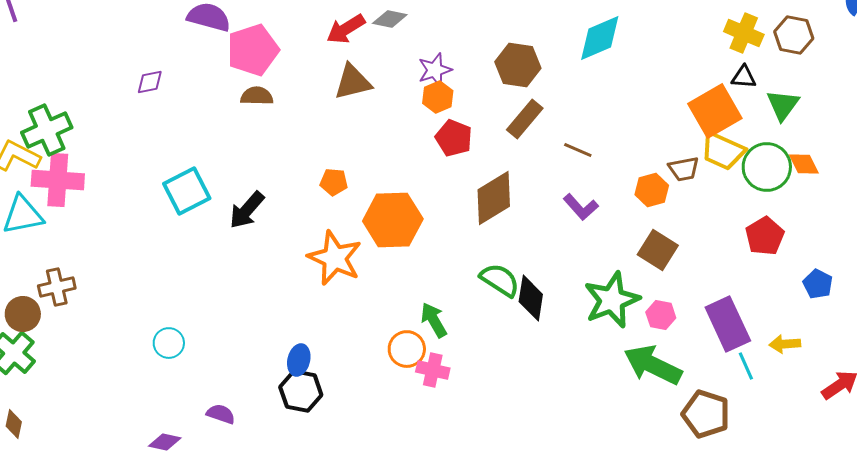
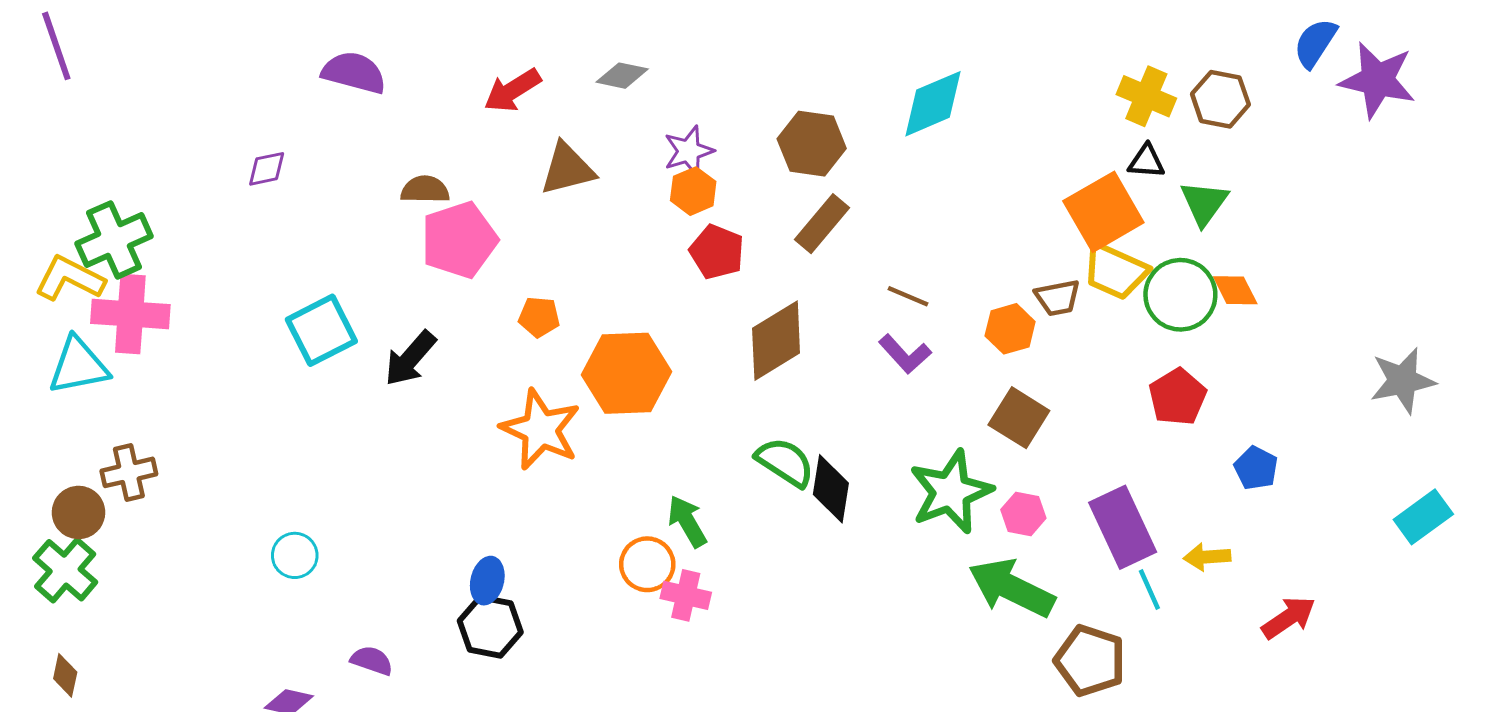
red arrow: (346, 29) -> (512, 90), moved
pink pentagon: (253, 50) -> (459, 240), moved
brown line: (578, 150) -> (908, 296), moved

